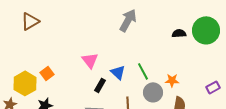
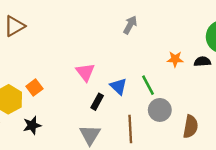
gray arrow: (128, 20) -> (130, 25), size x0.7
black semicircle: (179, 33) -> (202, 61), moved
orange star: (172, 80) -> (175, 59), moved

